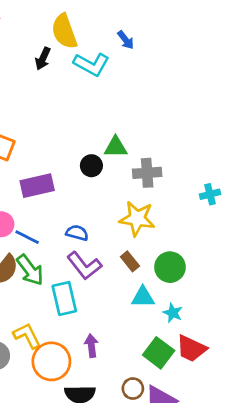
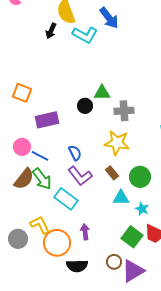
blue arrow: (126, 40) -> (109, 18), size x1.6
blue semicircle: (77, 233) -> (75, 153), turned 49
cyan rectangle: (64, 299) -> (66, 199), turned -40

